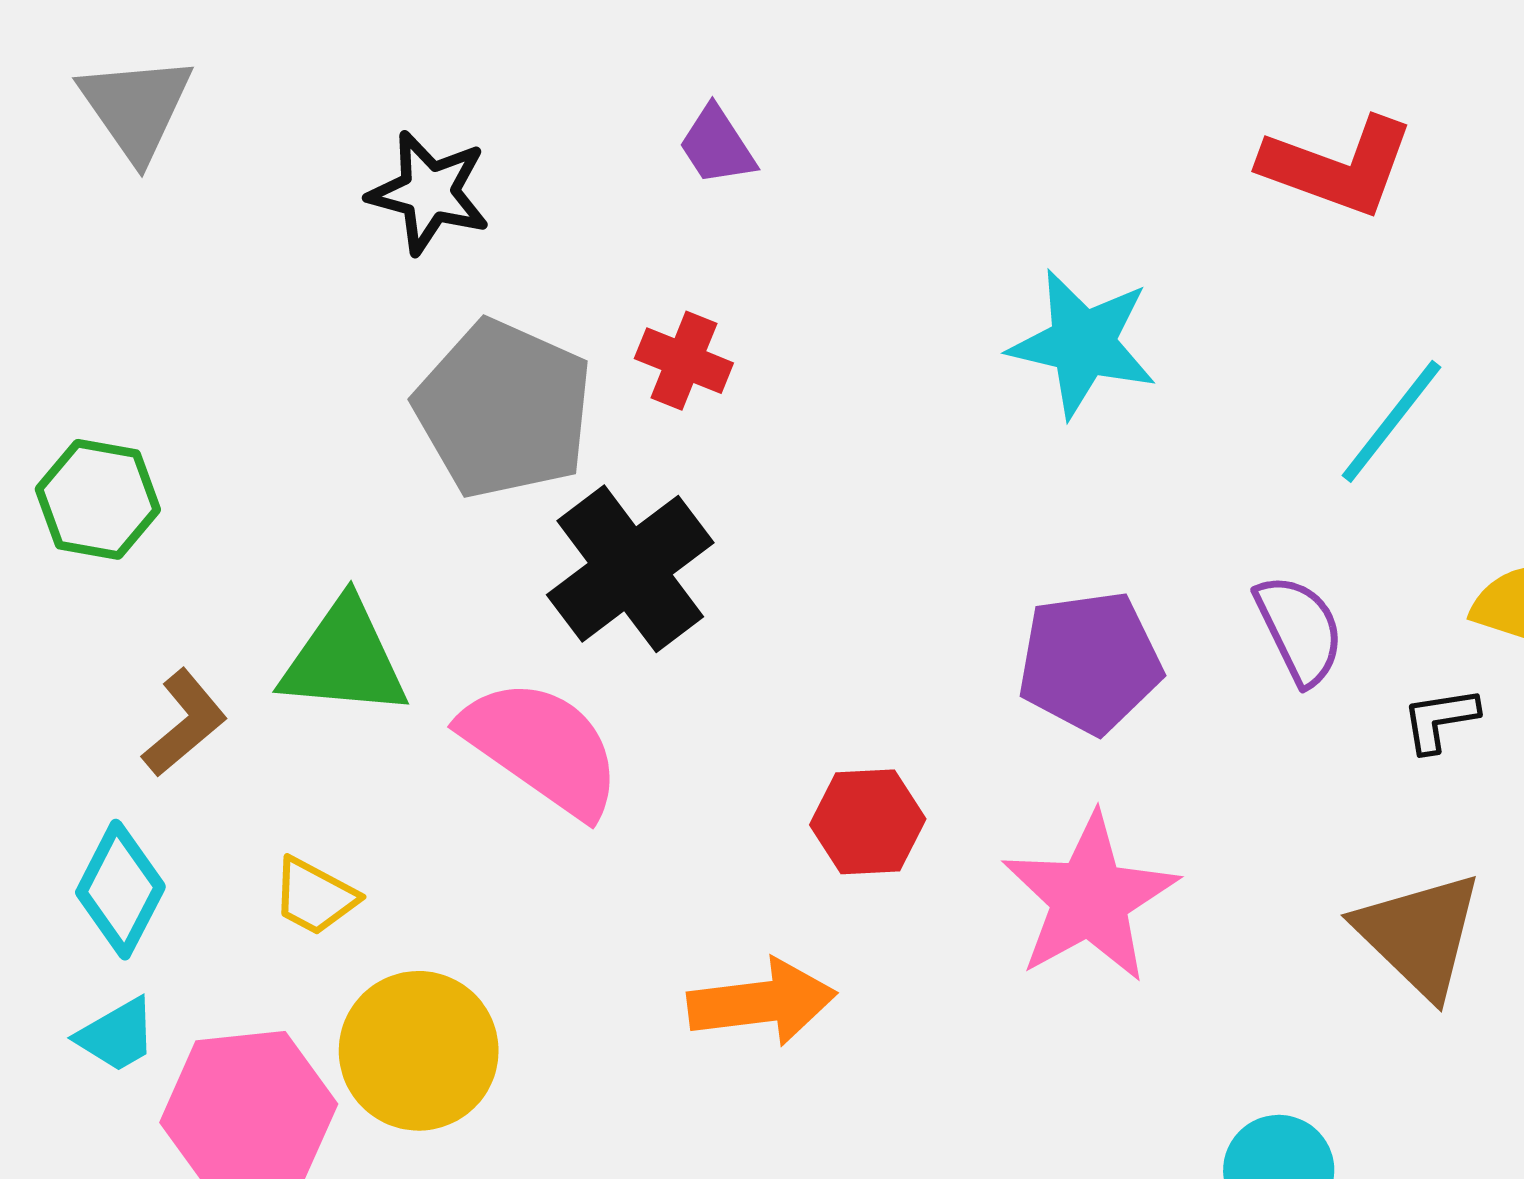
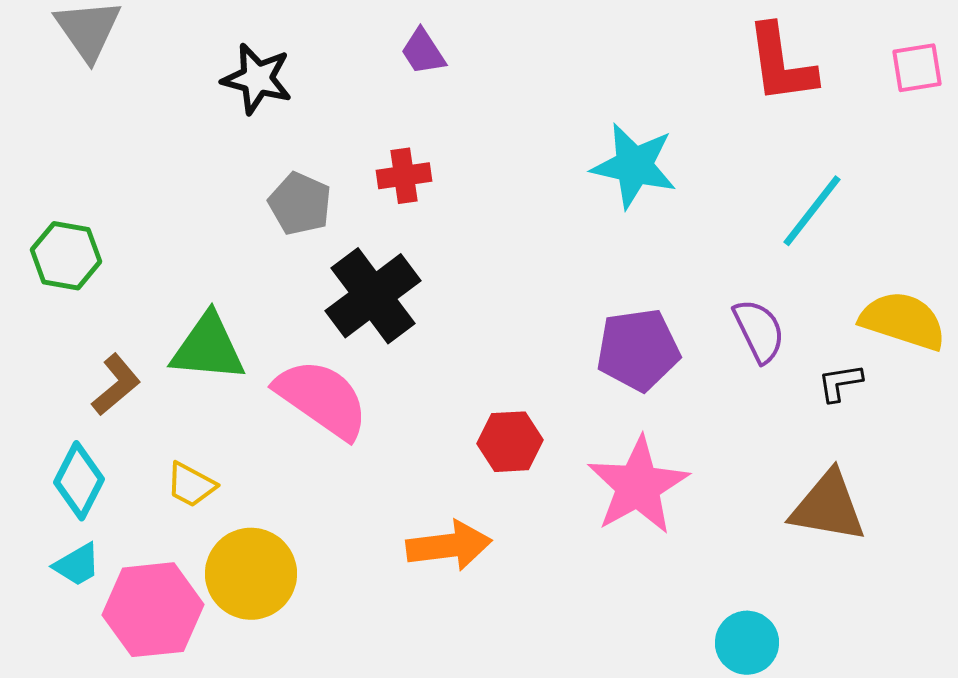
red L-shape: (1338, 166) -> (781, 64), turned 62
red cross: (684, 361) -> (404, 176), turned -30
gray pentagon: (504, 409) -> (300, 204), size x0.6
brown triangle: (1419, 935) -> (828, 507), turned -34

